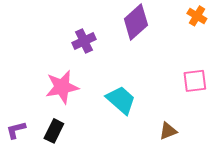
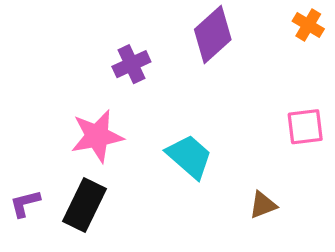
black rectangle: (54, 131) -> (85, 205), size x1.4

